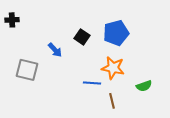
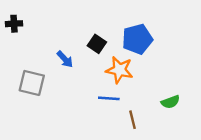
orange star: (113, 68) -> (119, 70), moved

